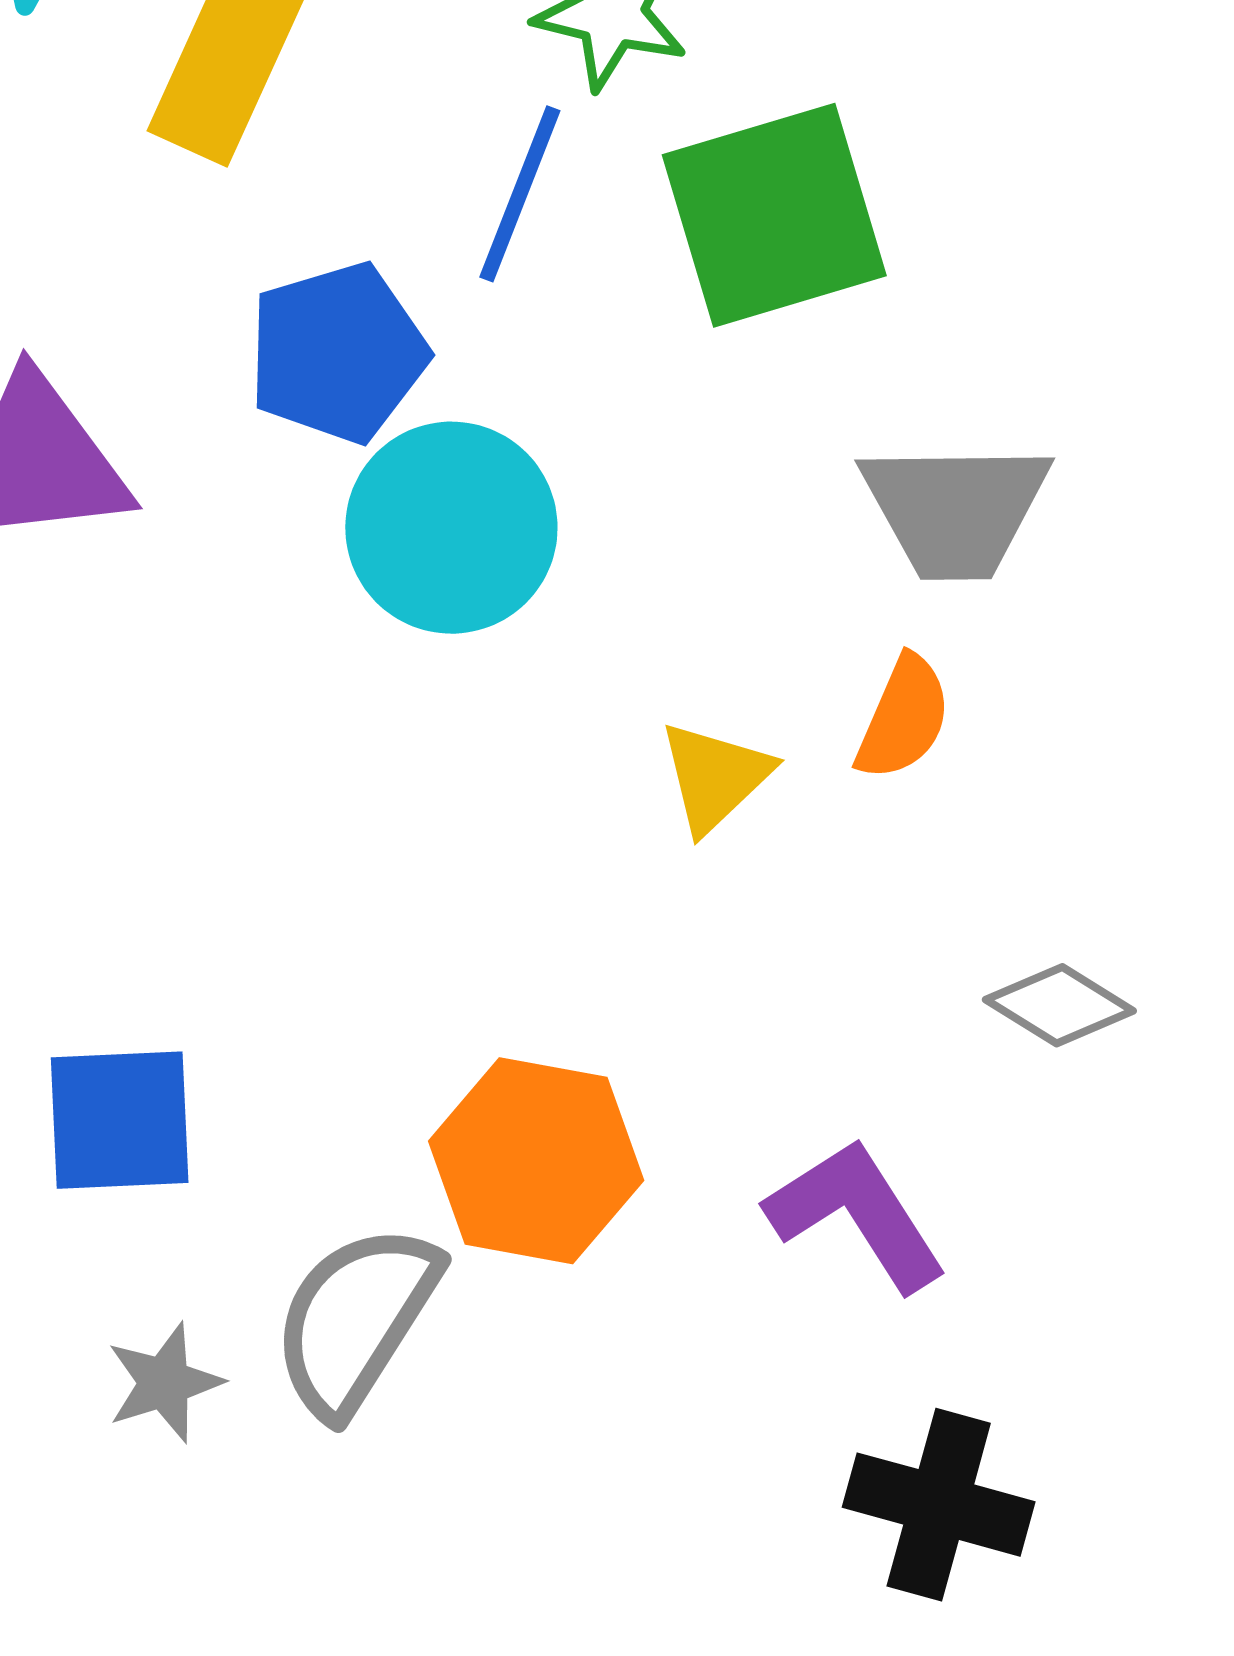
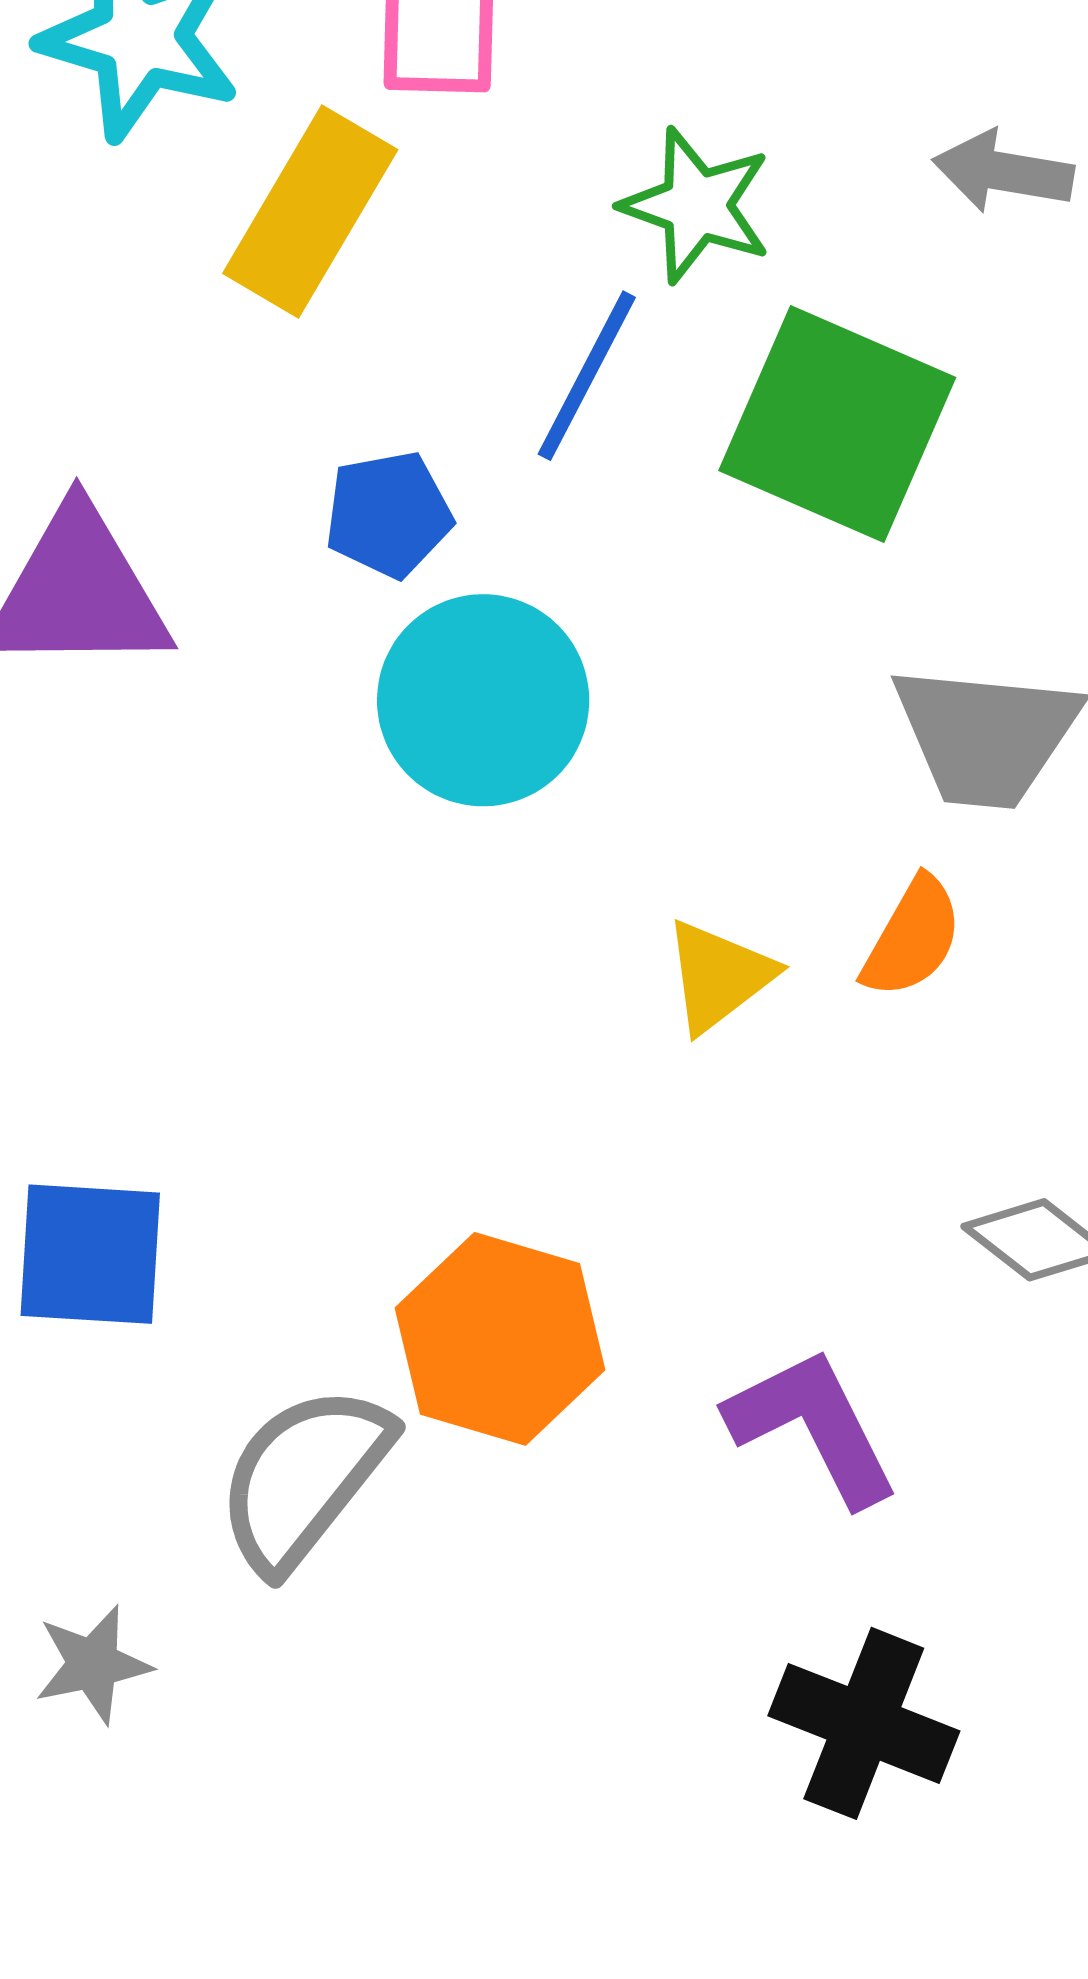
green square: (774, 215) -> (837, 424), turned 34
blue pentagon: (338, 353) -> (388, 514), size x0.7
gray star: (164, 1383) -> (93, 1664), moved

